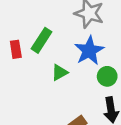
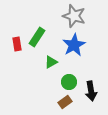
green circle: (107, 76) -> (69, 82), moved

